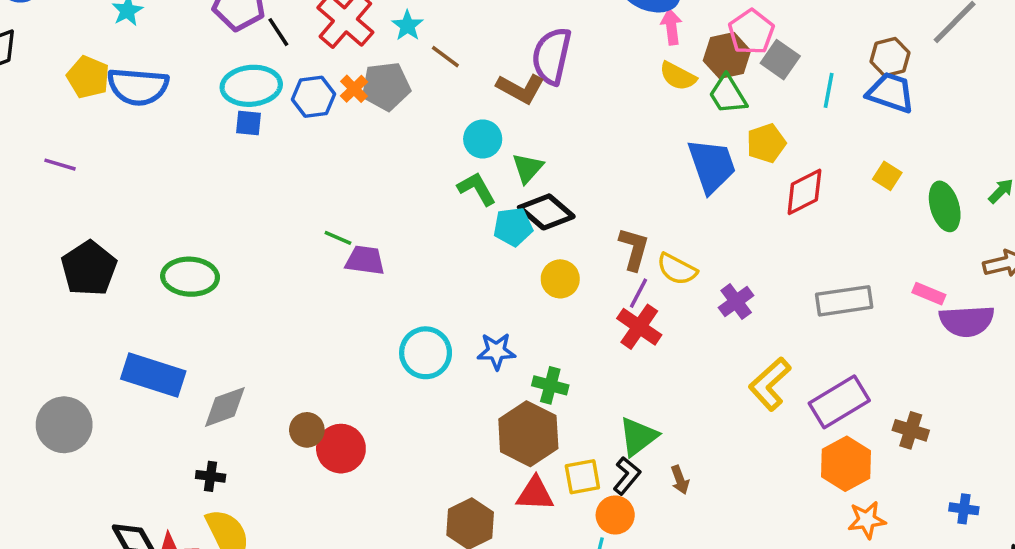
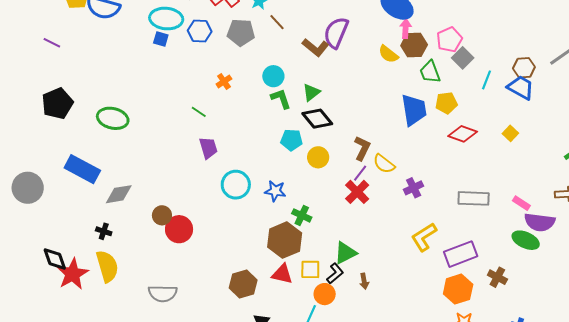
brown hexagon: (727, 56) -> (414, 45), moved
yellow semicircle: (678, 76) -> (388, 54), moved
orange cross: (354, 89) -> (224, 81), moved
cyan circle: (483, 139) -> (273, 76), moved
red diamond: (804, 192) -> (463, 134), turned 36
green ellipse: (945, 206) -> (526, 240), moved, turned -60
cyan pentagon: (513, 227) -> (292, 140), moved
purple trapezoid: (365, 260) -> (208, 148), moved, turned 55

